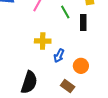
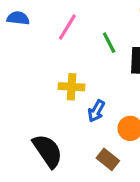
black semicircle: (29, 82) -> (48, 151), turned -55

